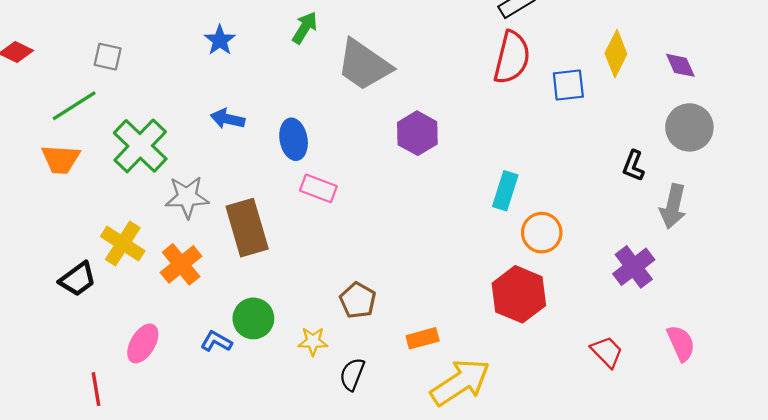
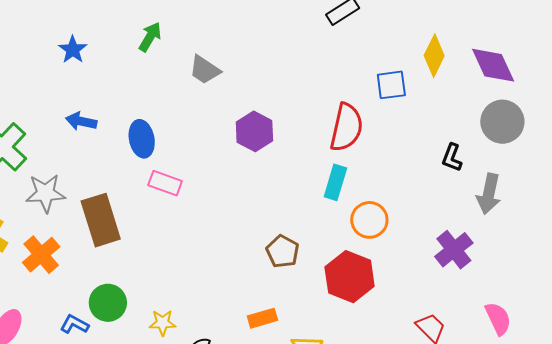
red semicircle: (512, 57) -> (346, 127), moved
gray trapezoid: (364, 65) -> (205, 70), size x0.6
purple diamond: (680, 65) -> (493, 65), size x1.6
brown pentagon: (358, 300) -> (283, 252), moved

